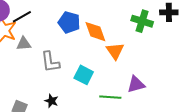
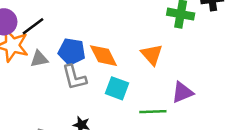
blue pentagon: (69, 22) -> (72, 52), moved
orange diamond: (95, 32) -> (103, 56), moved

